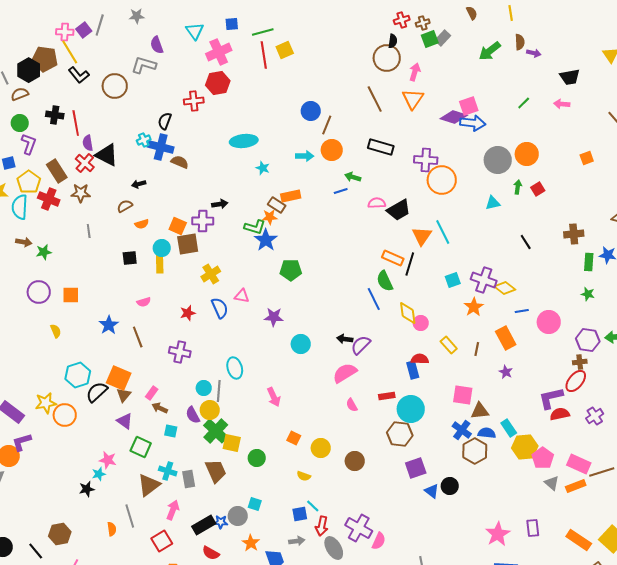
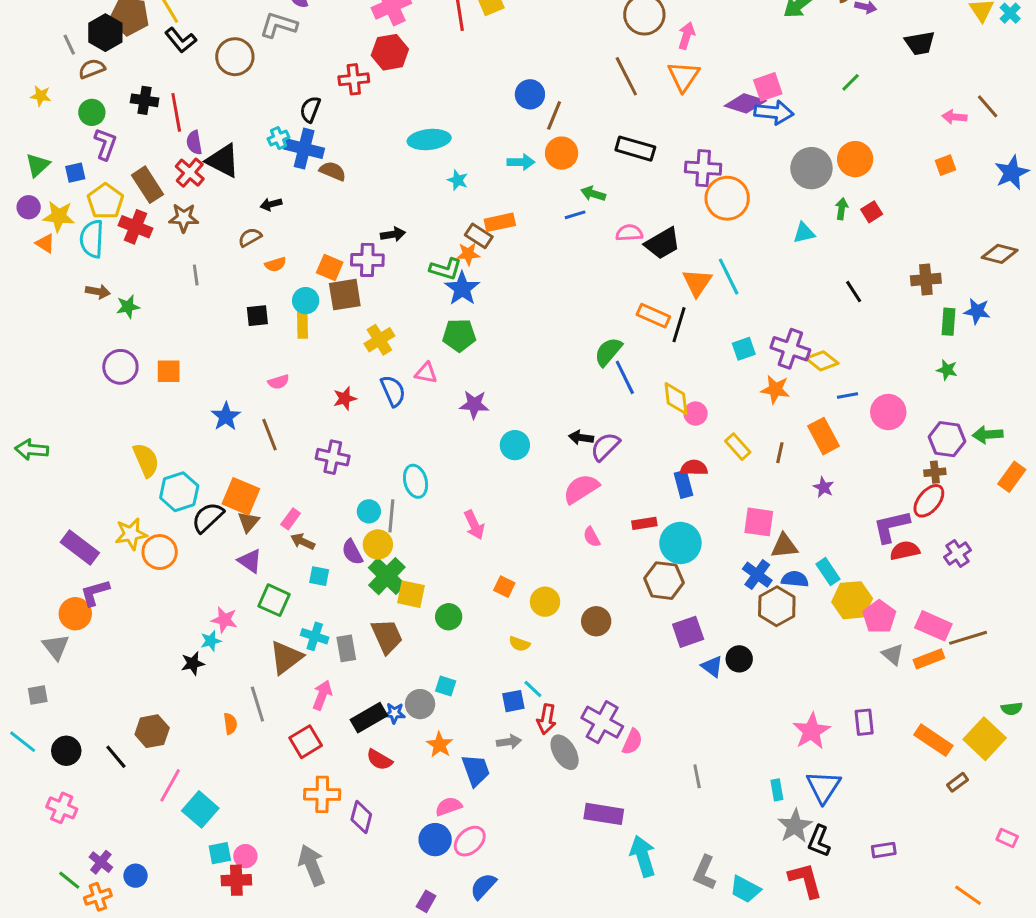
pink arrow: (562, 104) -> (954, 117), moved
green pentagon: (291, 270) -> (459, 335), moved
green semicircle: (385, 281) -> (608, 352), moved, turned 65
orange star: (474, 307) -> (775, 389), turned -30
yellow semicircle: (56, 331) -> (146, 460), moved, size x1.6

